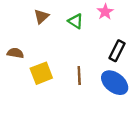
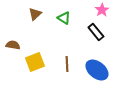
pink star: (105, 12) -> (102, 10), moved
black rectangle: (117, 51) -> (96, 32), moved, turned -66

